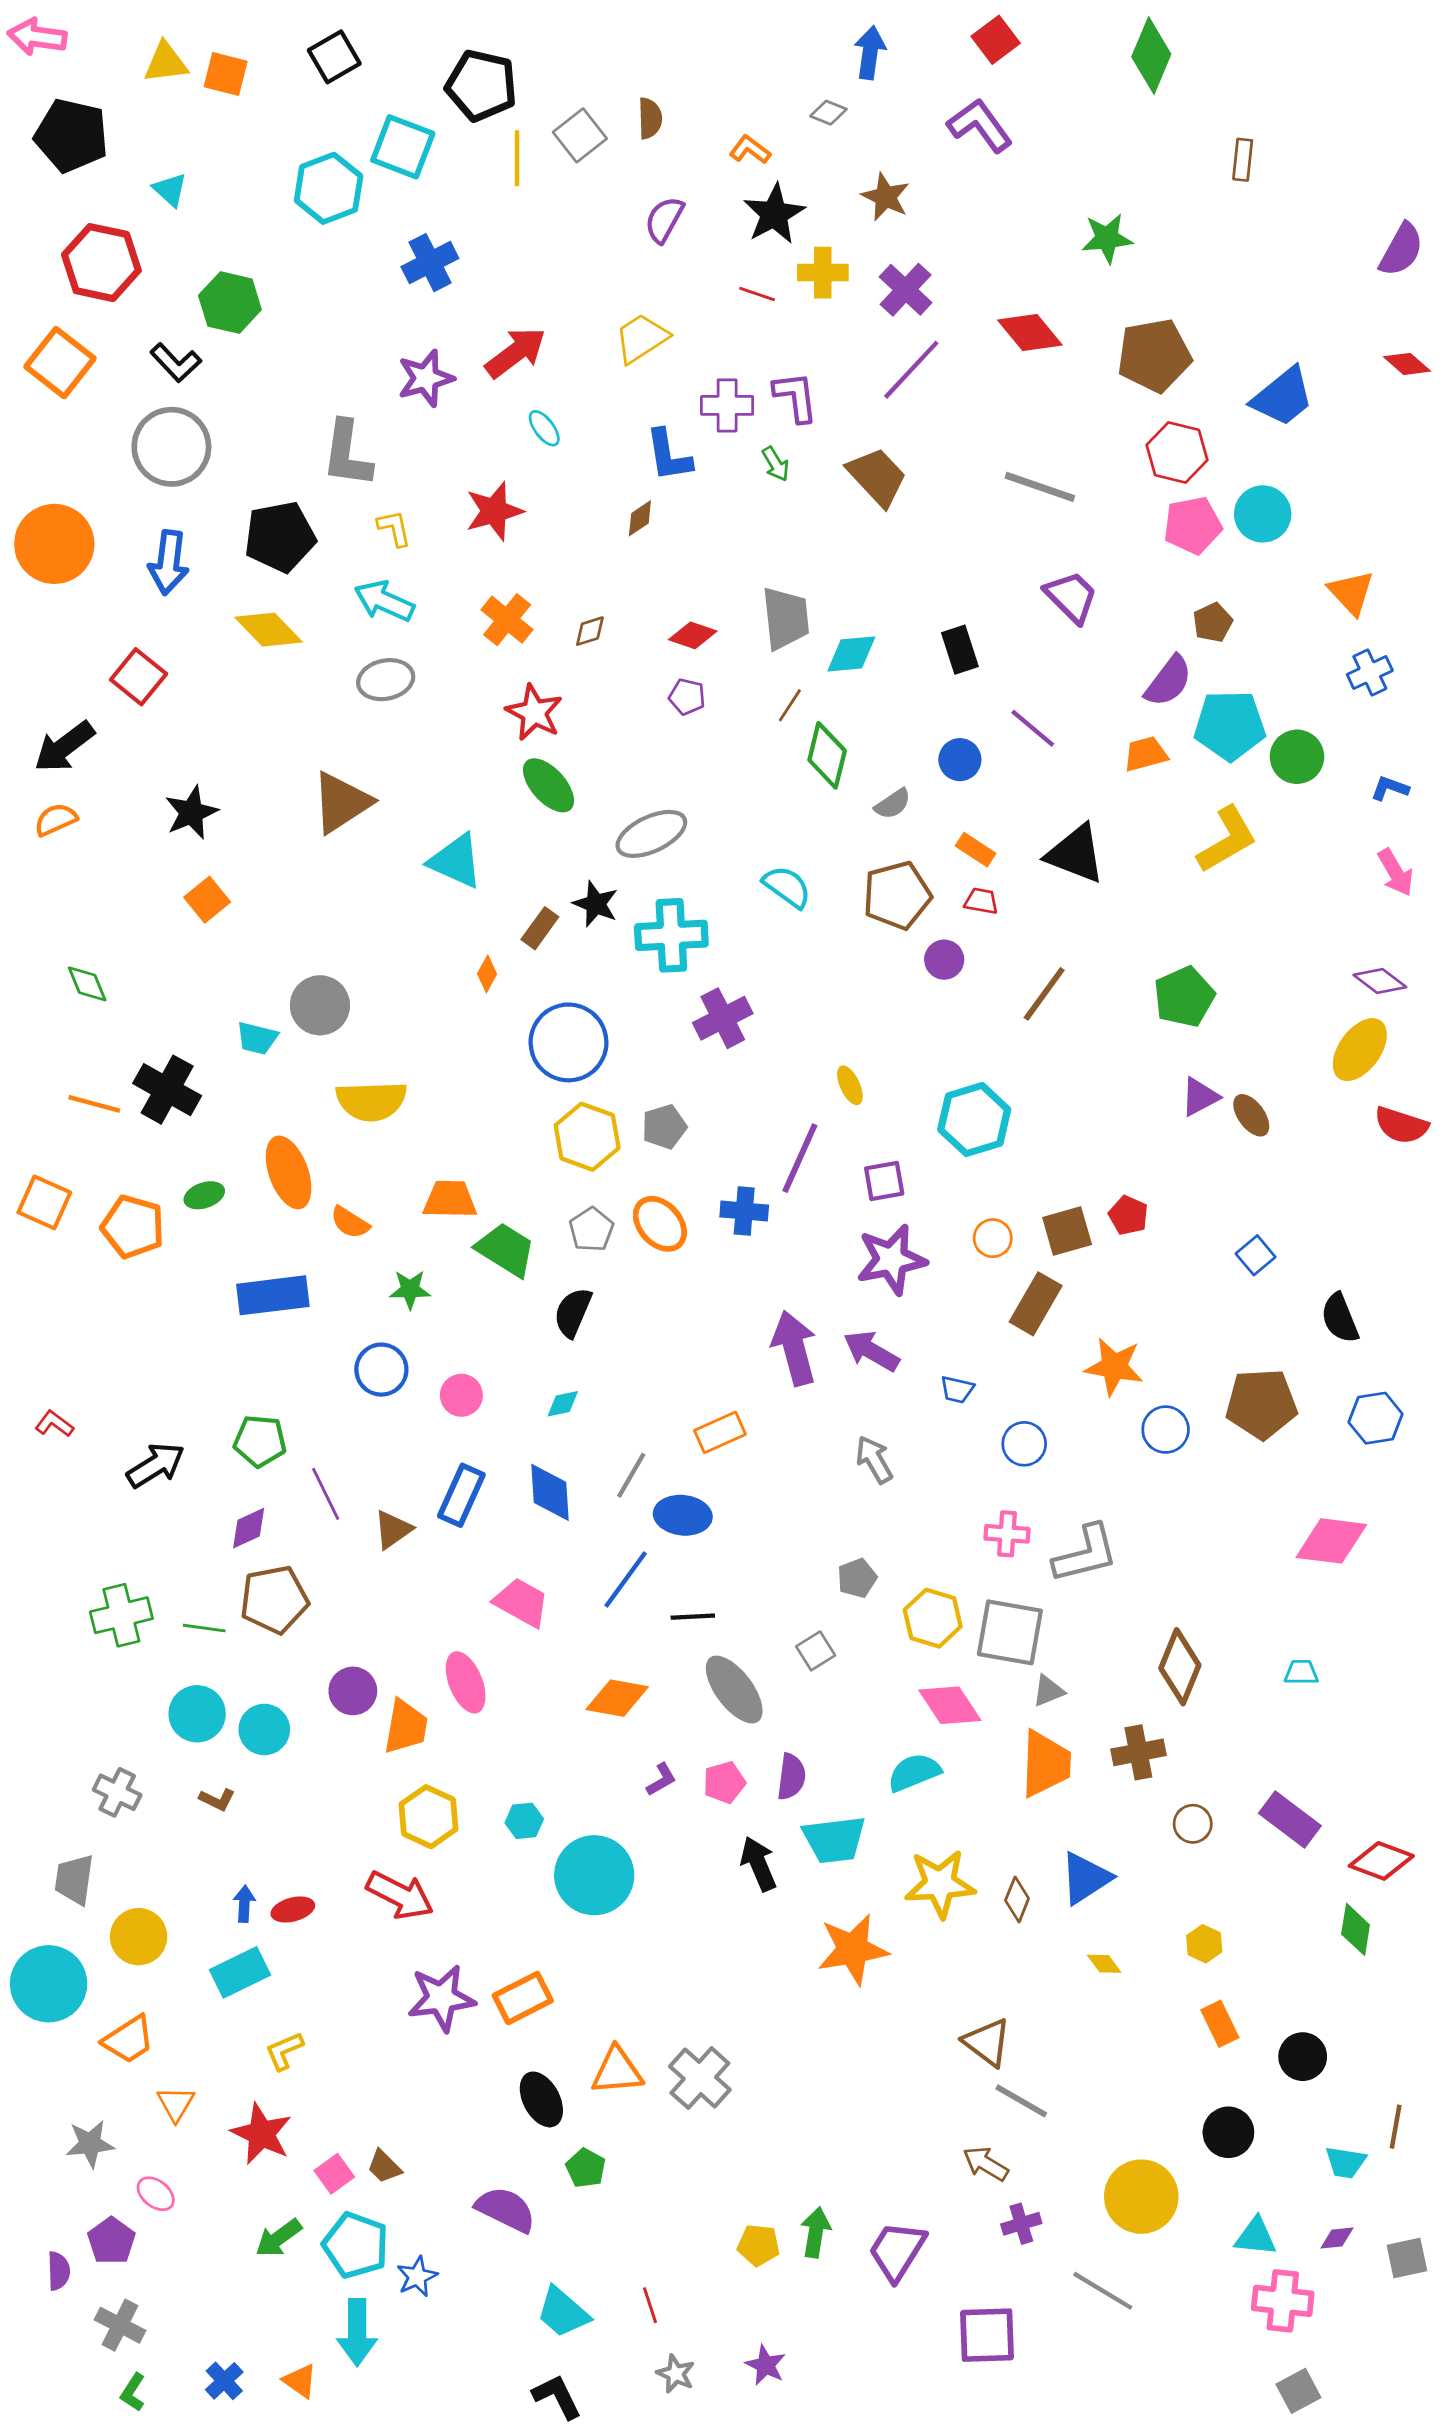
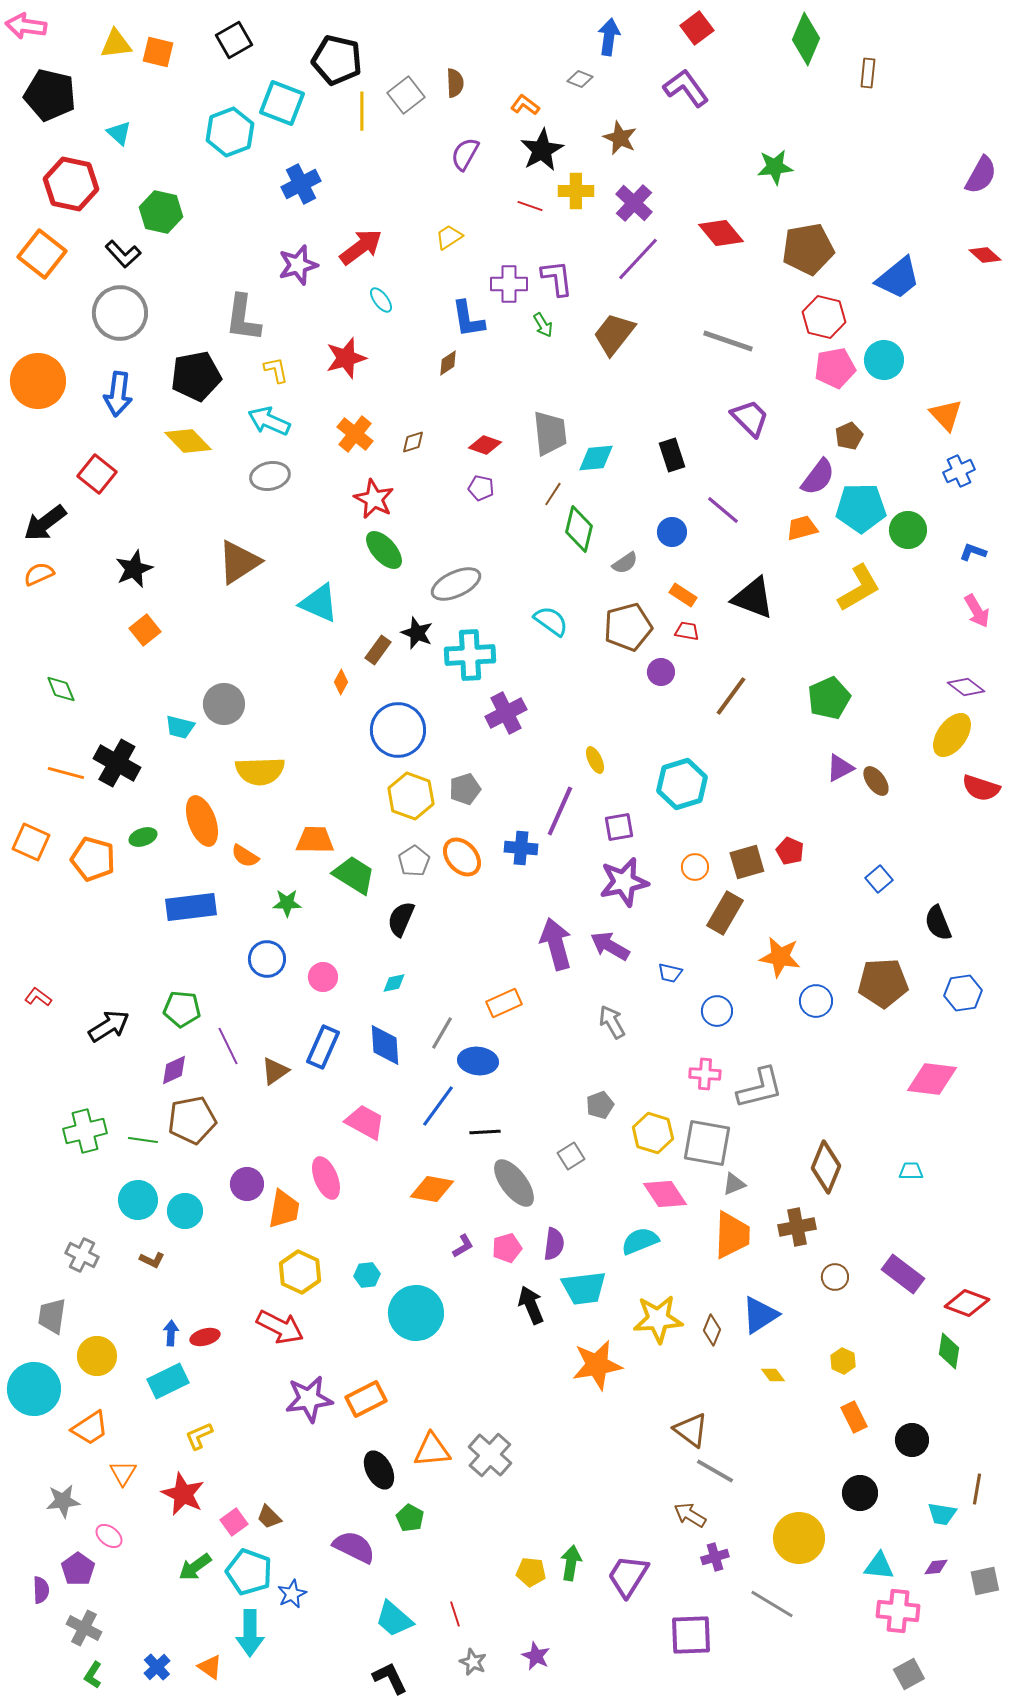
brown rectangle: (1243, 160) -> (868, 73), moved
yellow trapezoid: (641, 338) -> (449, 237), size x0.7
brown trapezoid: (877, 477) -> (614, 334), turned -99

